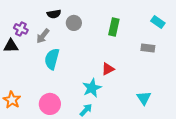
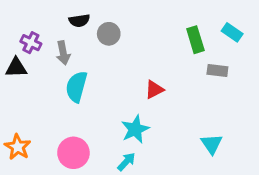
green rectangle: (114, 27) -> (195, 40), moved, turned -30
gray arrow: (43, 36) -> (63, 53), turned -49
red triangle: (108, 69) -> (154, 90), moved

